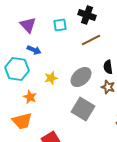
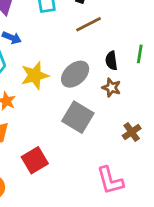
yellow star: (51, 78) -> (35, 75), size x1.5

